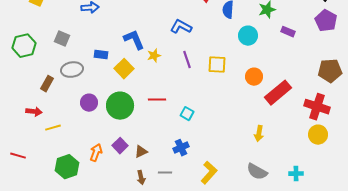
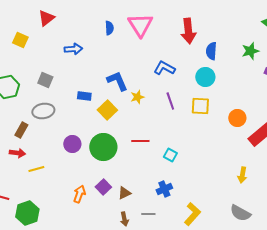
cyan circle: (248, 36) -> (205, 77), moved
gray ellipse: (72, 70) -> (43, 111), moved
brown rectangle: (47, 84) -> (21, 130), moved
green hexagon: (67, 167) -> (27, 213), moved

